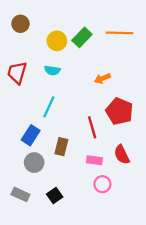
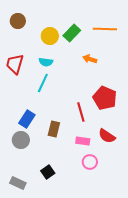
orange arrow: (102, 78) -> (90, 59), moved, turned 40
cyan line: (49, 107) -> (43, 83), moved
red semicircle: (122, 155) -> (107, 136), turned -30
gray circle: (34, 163) -> (21, 140), moved
gray rectangle: (20, 194) -> (18, 183), moved

